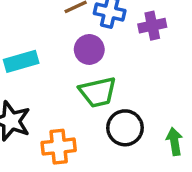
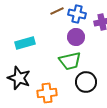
purple circle: (89, 49) -> (76, 37), moved

